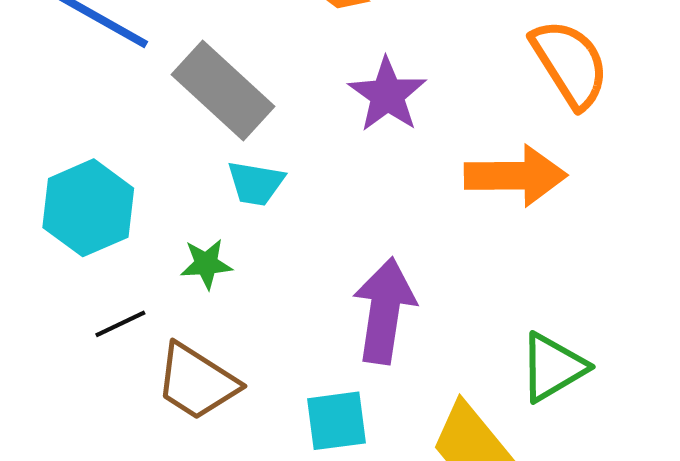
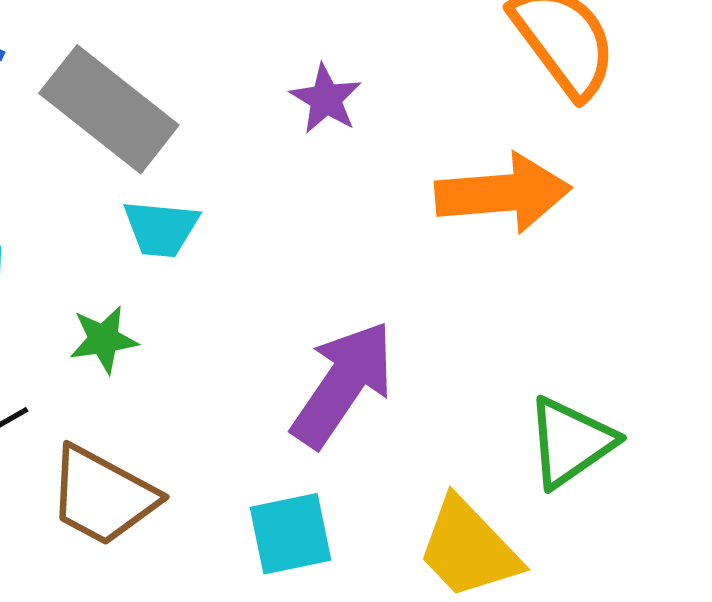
purple star: (387, 95) -> (326, 99), size x0.7
purple arrow: (384, 311) -> (343, 384), turned 30

